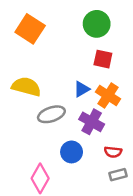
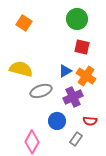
orange square: (30, 29) -> (24, 23), size x0.7
purple cross: (92, 122) -> (73, 97), turned 36
gray rectangle: (118, 175) -> (76, 139), moved, turned -40

